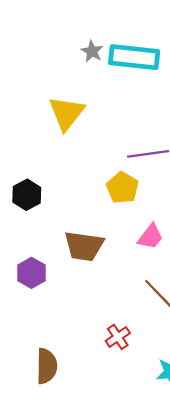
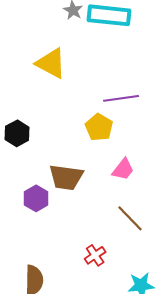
yellow triangle: (66, 113) -> (51, 63), turned -40
purple hexagon: (31, 273) -> (36, 198), moved

